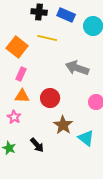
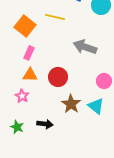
cyan triangle: (86, 138) -> (96, 106), moved
black arrow: (37, 145) -> (45, 124), turned -42

